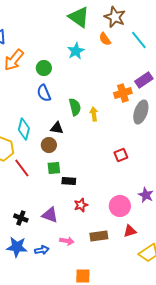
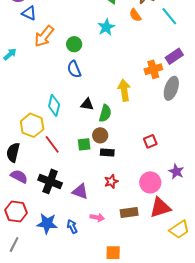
green semicircle: (75, 107) -> (105, 113), moved, turned 30
yellow arrow: (94, 114) -> (124, 90), size x1.5
brown circle: (49, 145) -> (100, 135), moved
red square: (121, 155) -> (150, 141), moved
black rectangle: (69, 181) -> (107, 152), moved
black cross: (21, 218) -> (50, 181), moved, size x1.6
red triangle: (130, 231) -> (160, 207), size x1.6
blue arrow: (42, 250) -> (72, 227), turned -104

